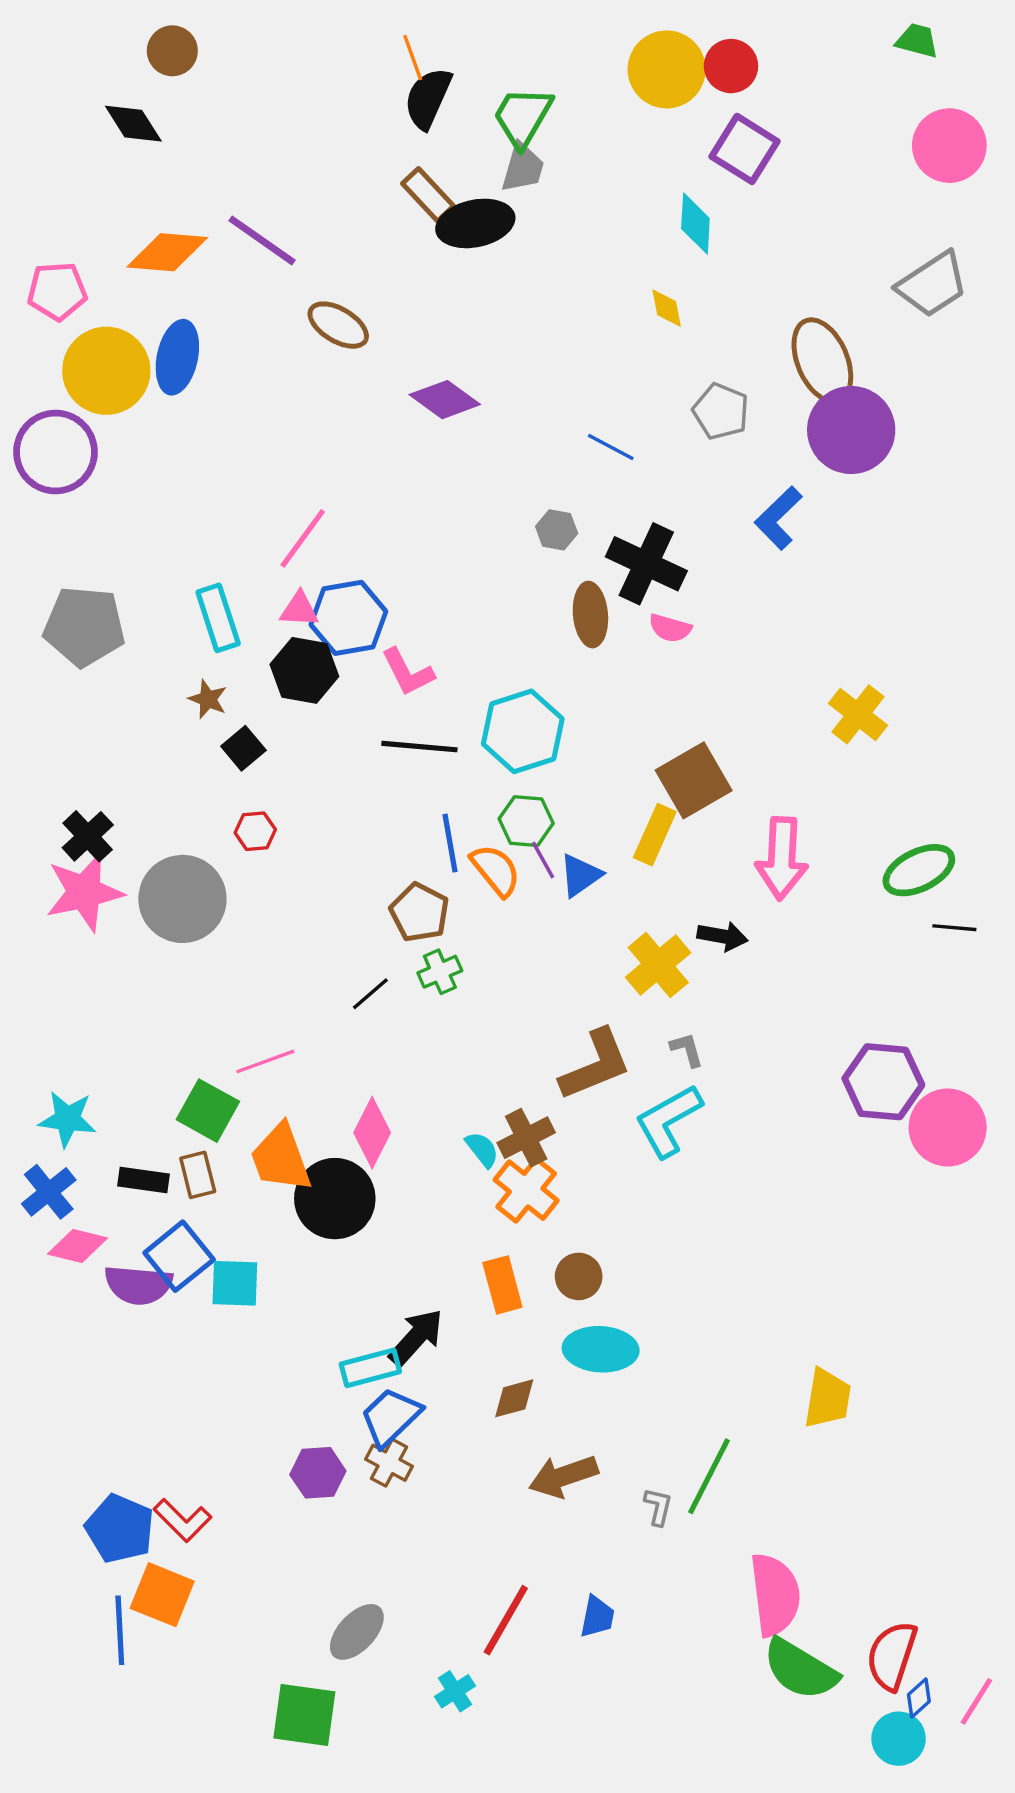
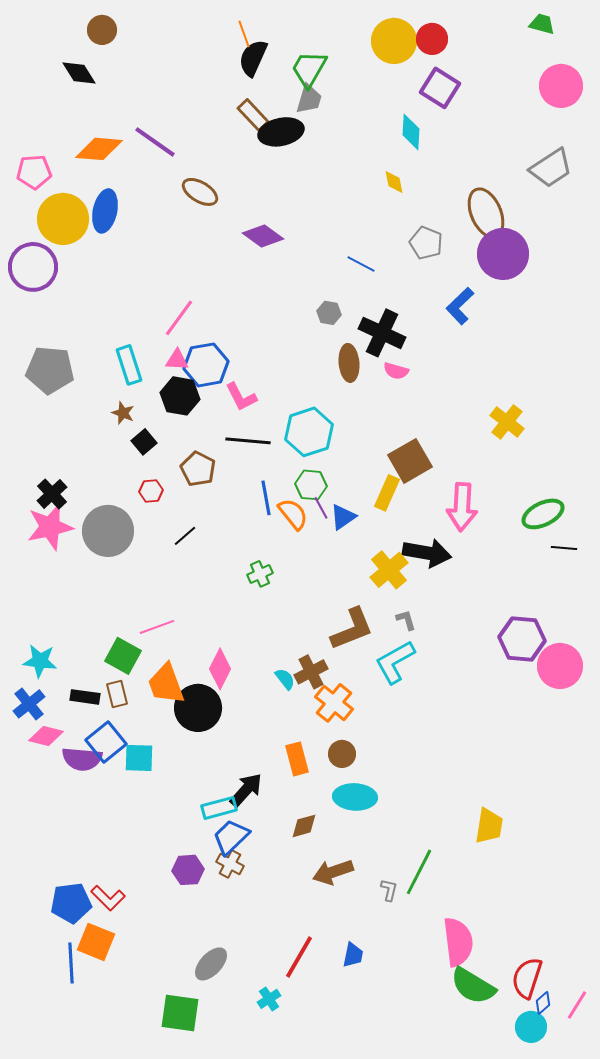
brown pentagon: (419, 912) -> (198, 469), moved
black arrow: (722, 936) -> (427, 553), size x1.6
black line: (370, 994) -> (185, 536), moved
orange cross: (526, 1190) -> (334, 703), moved
blue pentagon: (120, 1529) -> (71, 903), turned -30

